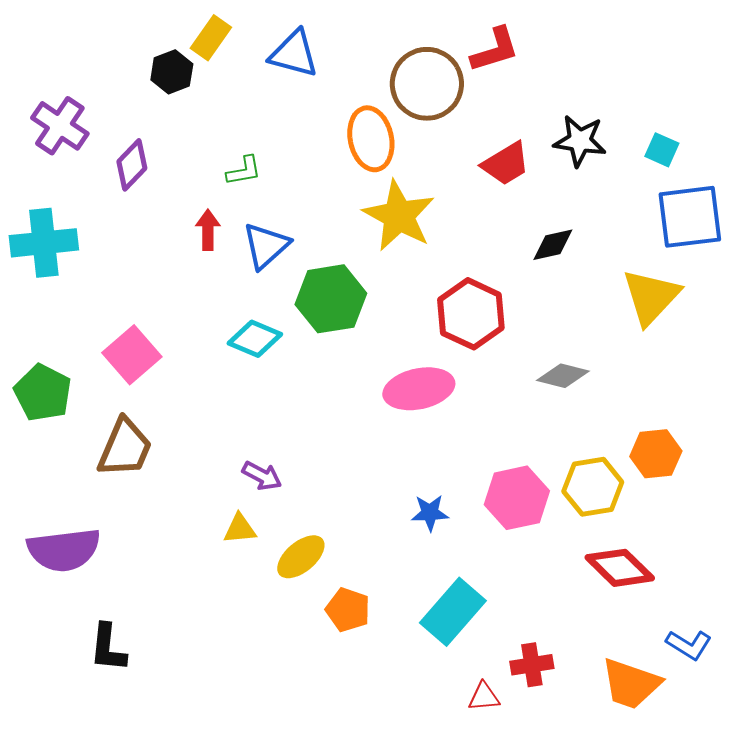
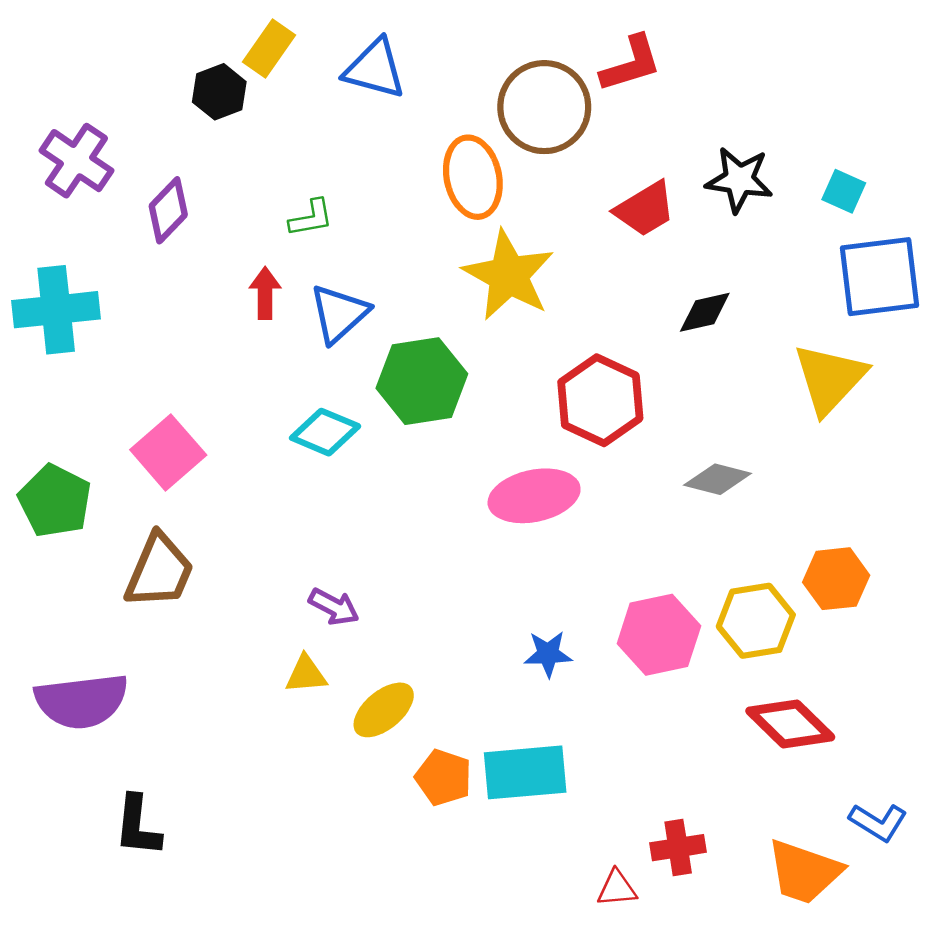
cyan rectangle: (453, 612) -> (525, 772), moved, turned 44

